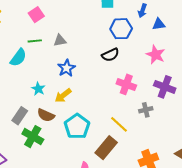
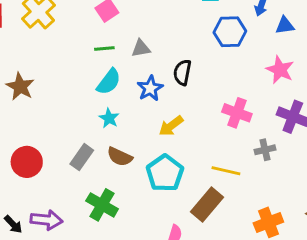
black semicircle: (110, 55) -> (182, 72), moved, turned 126
cyan semicircle: (18, 58) -> (109, 82), moved
yellow arrow: (63, 95) -> (171, 126), moved
yellow line: (119, 124) -> (226, 171), turned -30
green cross: (33, 137) -> (102, 205), moved

